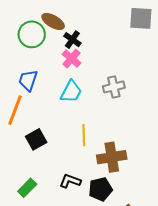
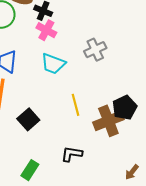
cyan trapezoid: (71, 92) -> (53, 64), turned 95
black pentagon: (100, 189) -> (125, 108), moved

